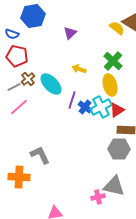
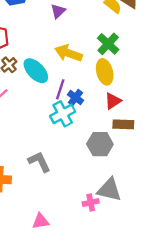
yellow arrow: (79, 69) -> (68, 53), size x1.6
cyan cross: (101, 107) -> (63, 114), moved
gray hexagon: (119, 149) -> (100, 144), moved
gray L-shape: (40, 155) -> (39, 162), moved

